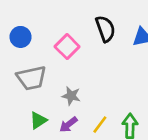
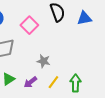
gray star: (71, 96) -> (43, 61), moved

